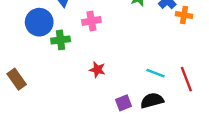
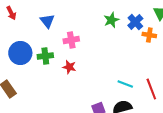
blue circle: (39, 22) -> (20, 53), moved
red star: (97, 70) -> (69, 67), moved

